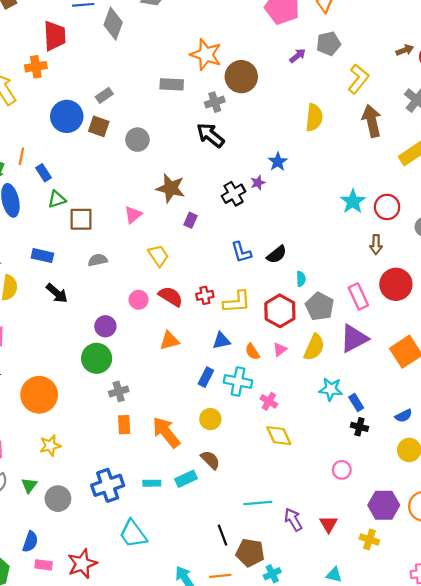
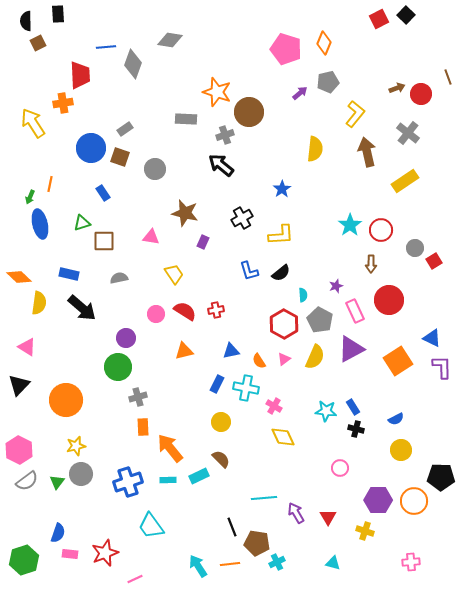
blue rectangle: (44, 173) -> (103, 193), moved
purple star: (258, 183) -> (336, 286), moved
pink triangle: (133, 215) -> (151, 237), turned 48
black arrow: (57, 293) -> (82, 308), size x1.4
yellow L-shape: (237, 302) -> (281, 235), moved
cyan star: (331, 389) -> (326, 411), moved
orange arrow: (166, 432) -> (170, 448), moved
gray circle: (58, 499) -> (81, 474), moved

